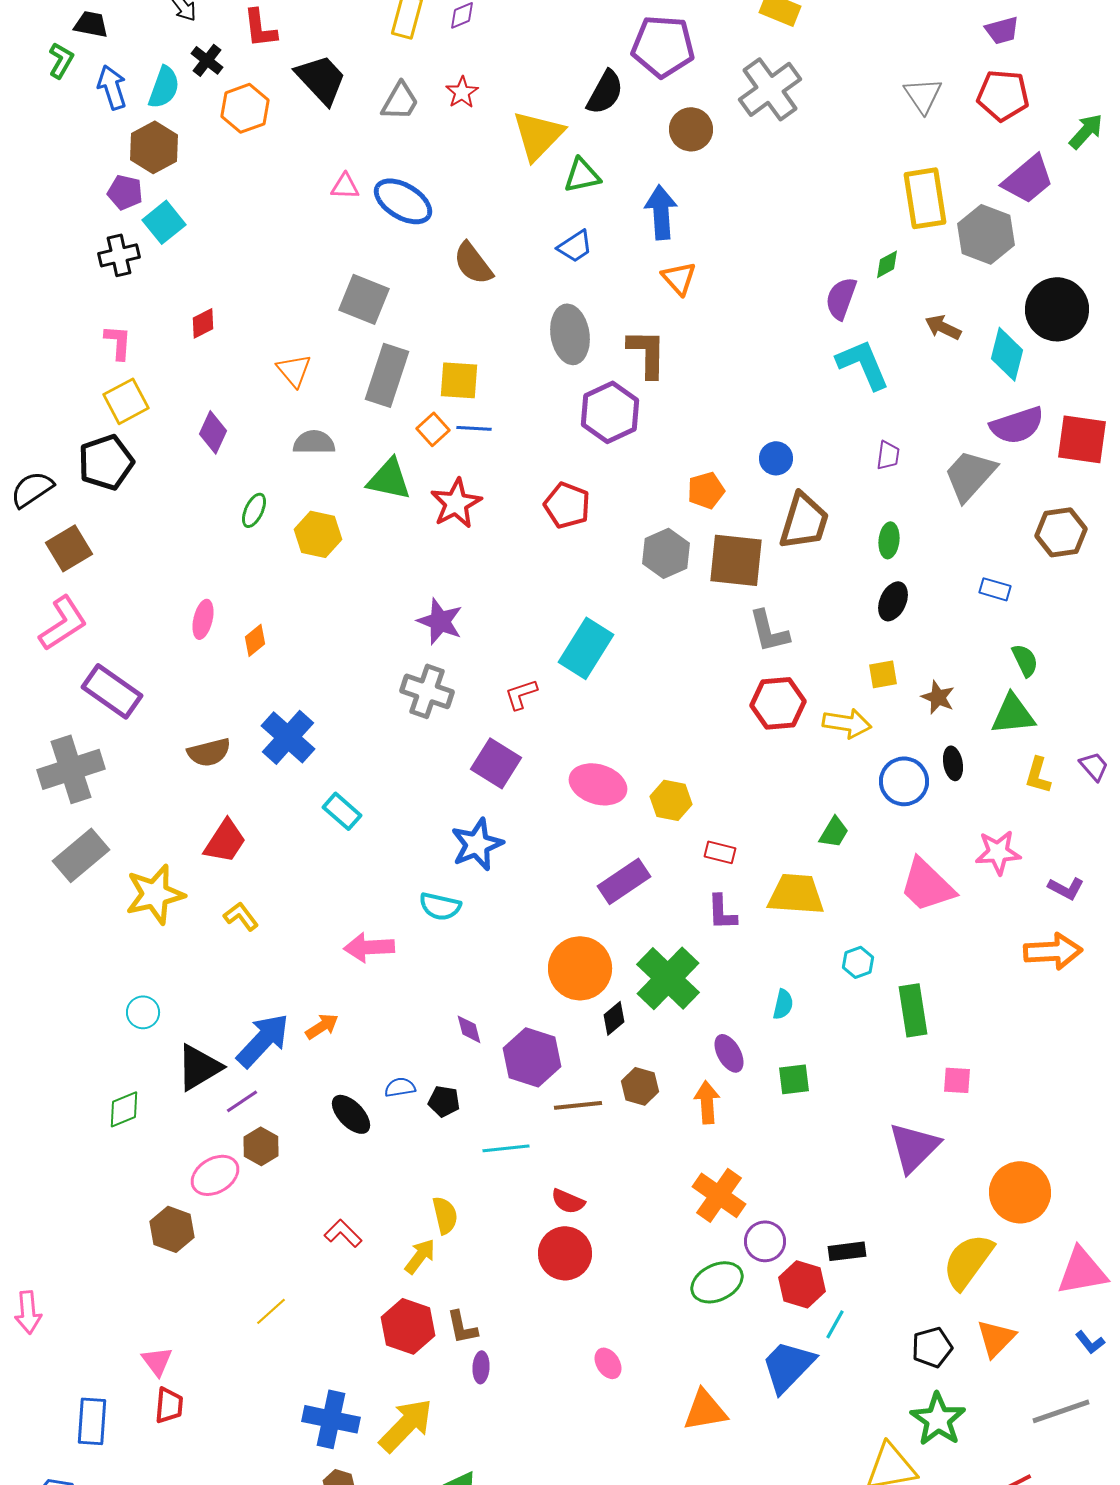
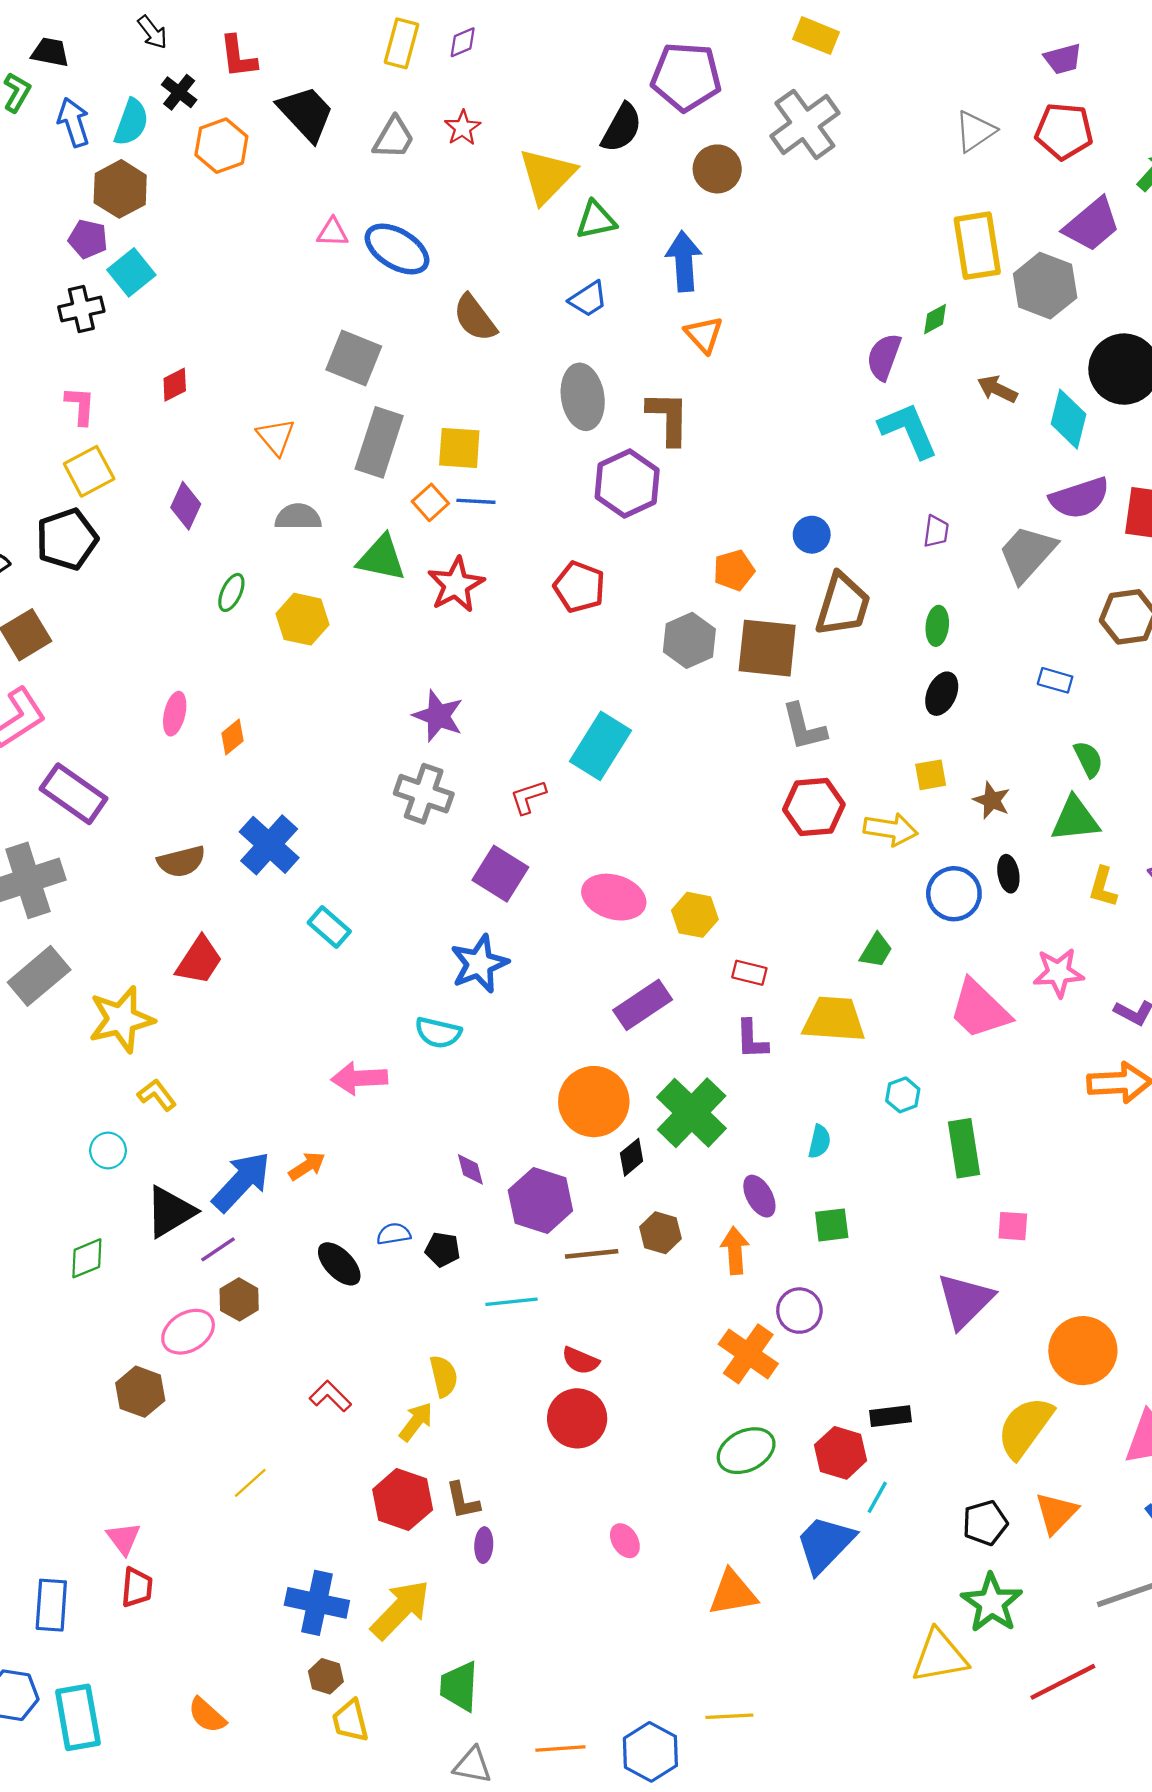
gray triangle: (923, 95) -> (975, 131), turned 30
yellow L-shape: (241, 916) -> (157, 1095), moved
purple circle: (765, 1241) -> (799, 1311), moved

